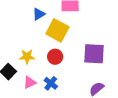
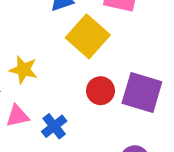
red circle: (55, 57) -> (100, 91), moved

